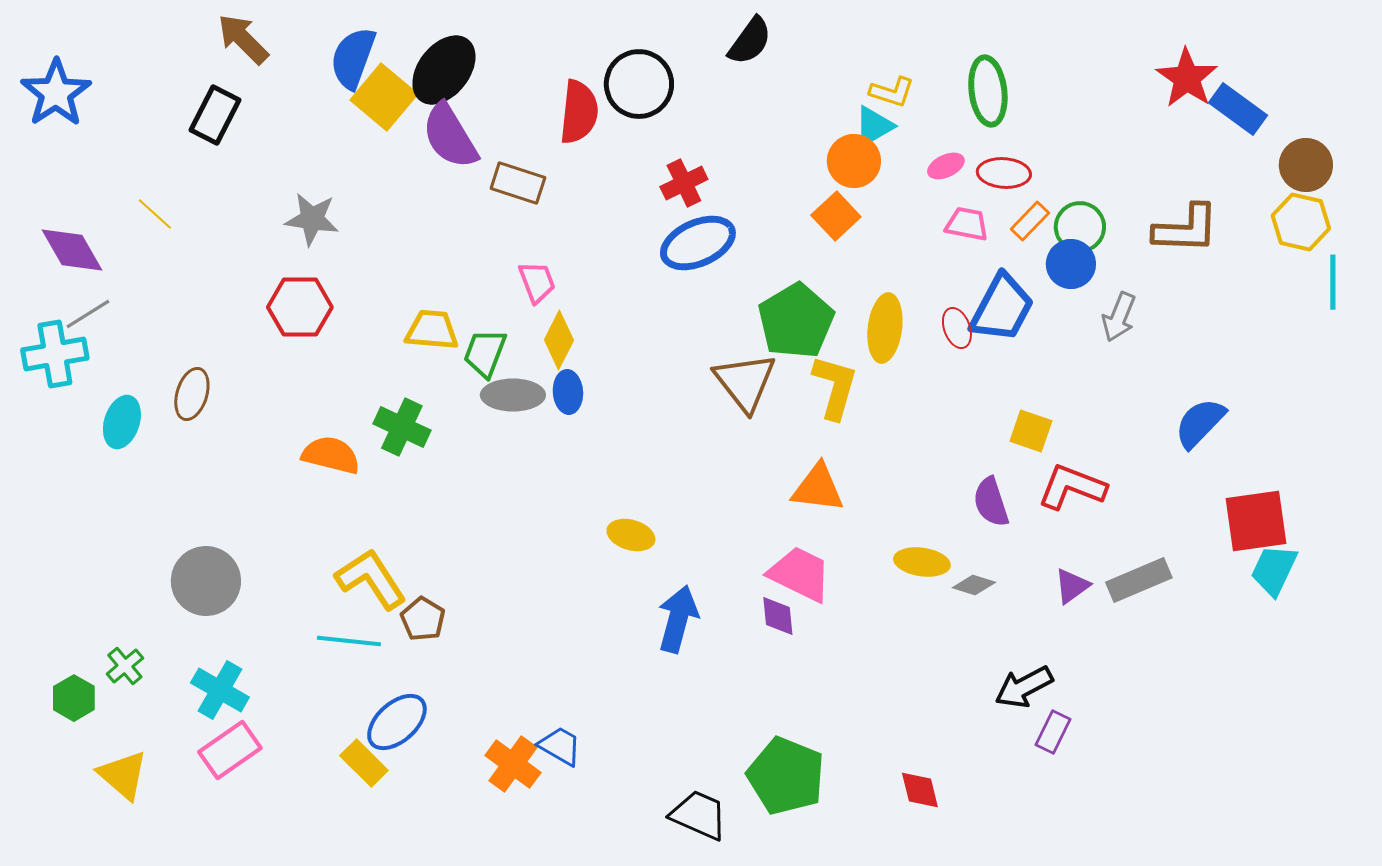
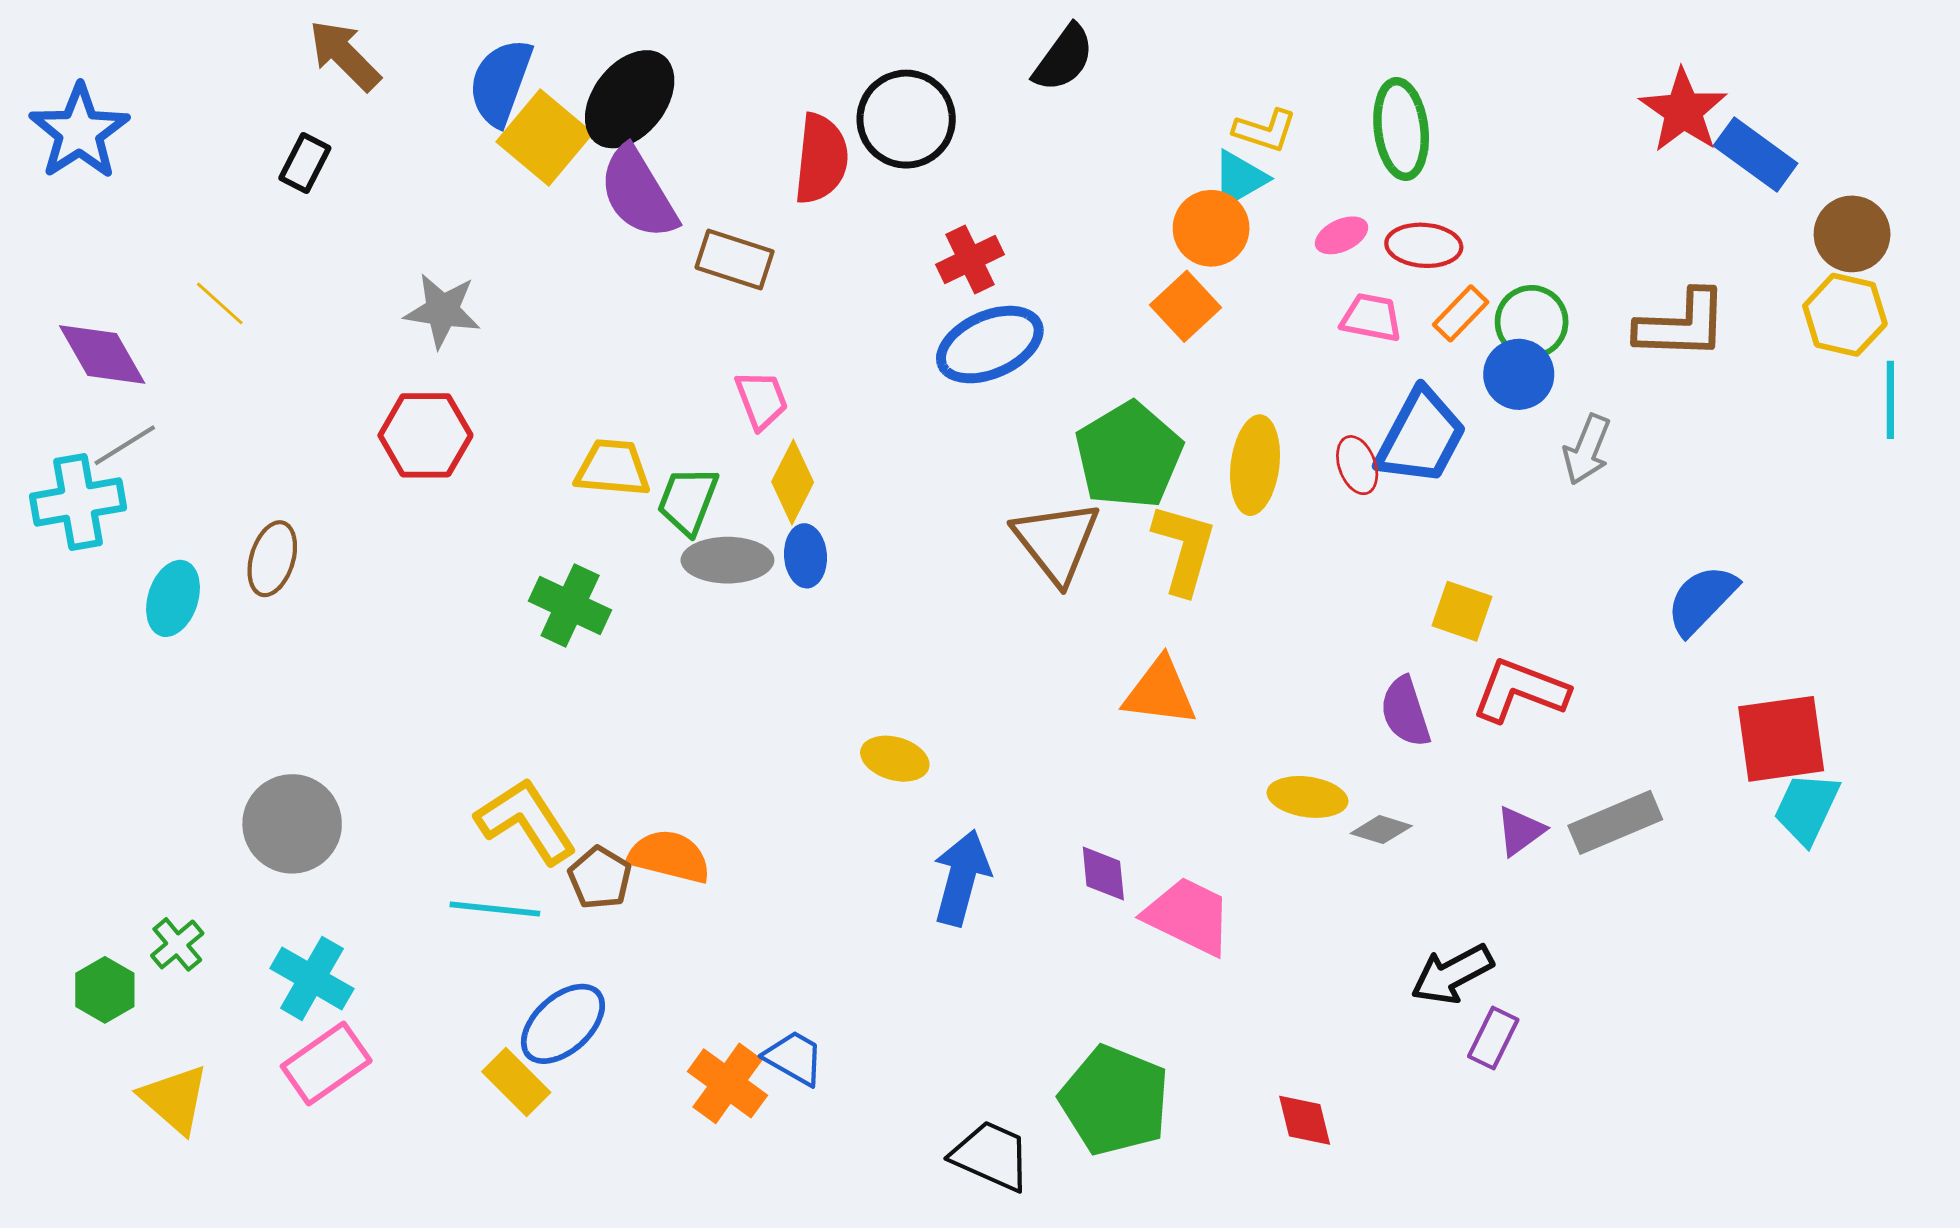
black rectangle: (215, 115) -> (305, 163), size x0.7
orange semicircle: (331, 455) -> (669, 856), moved
pink trapezoid: (800, 574) -> (1188, 916), moved

